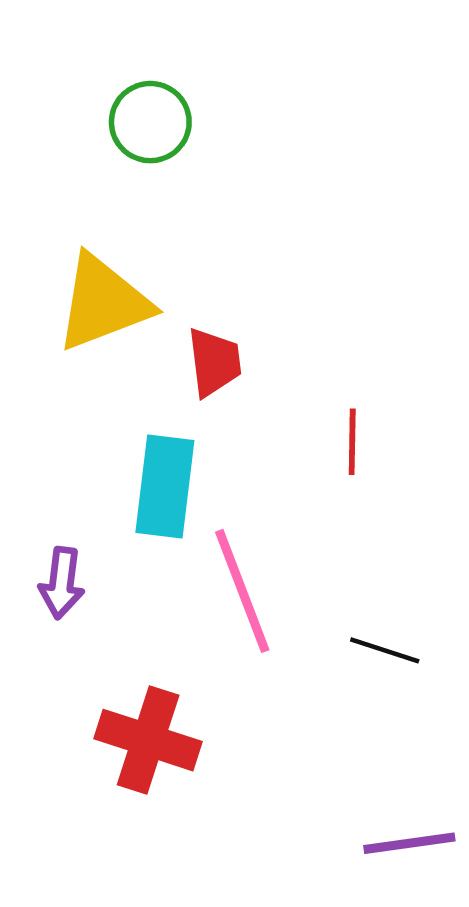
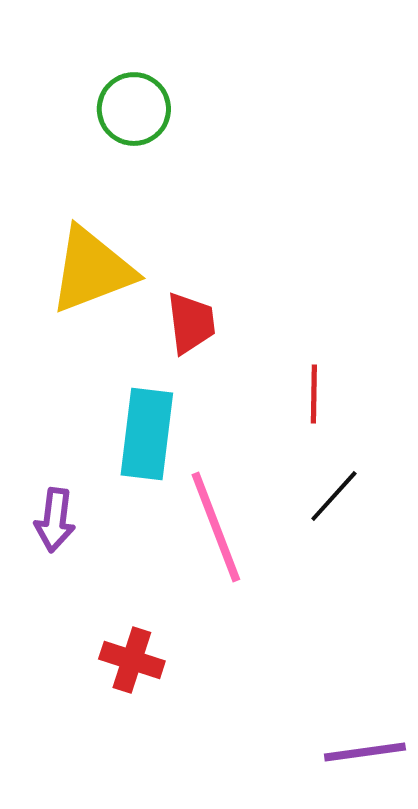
black line: (385, 650) -> (334, 496), moved, turned -66
red cross: (148, 740) -> (132, 660), size x0.7

